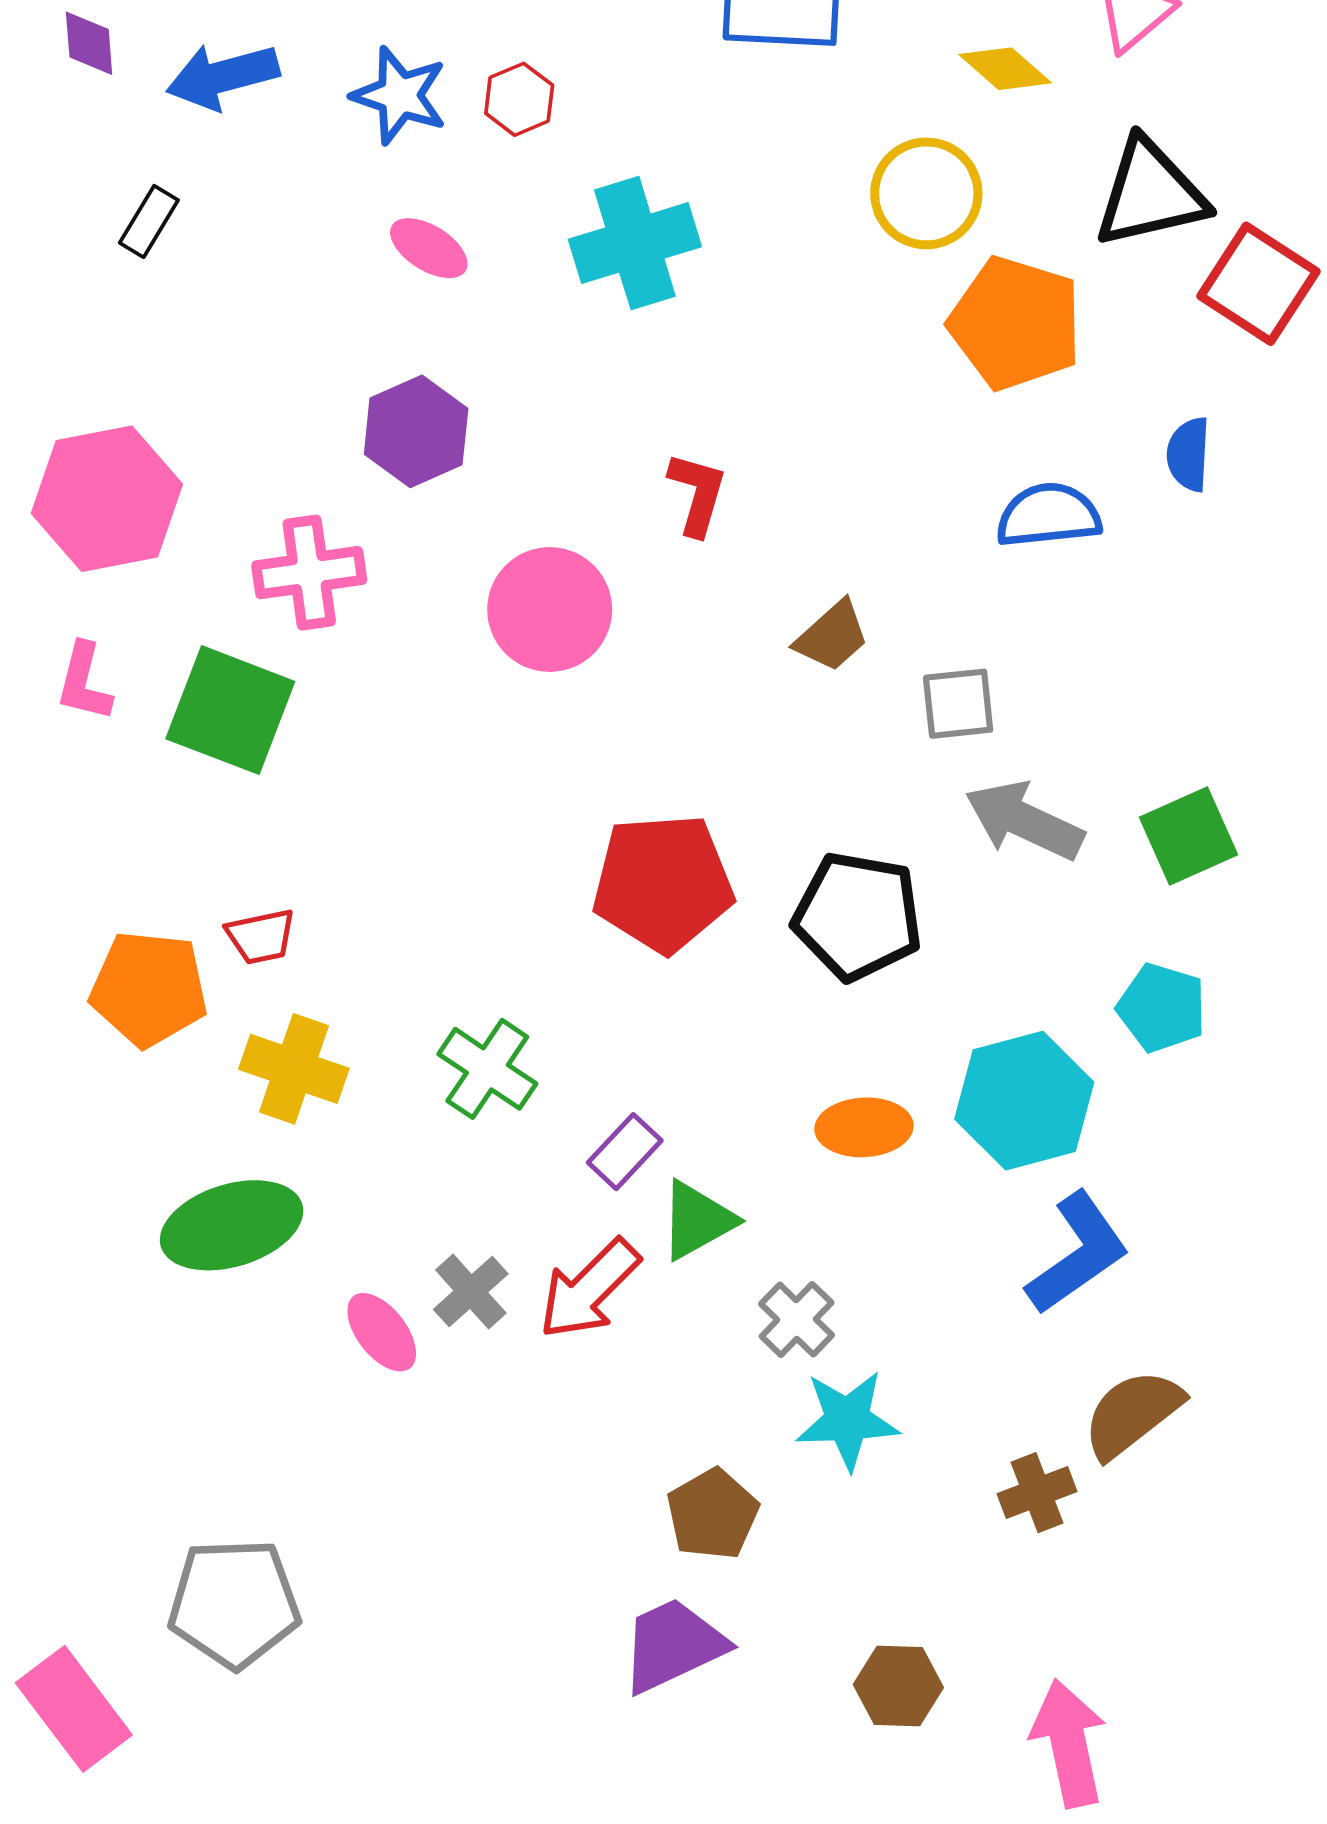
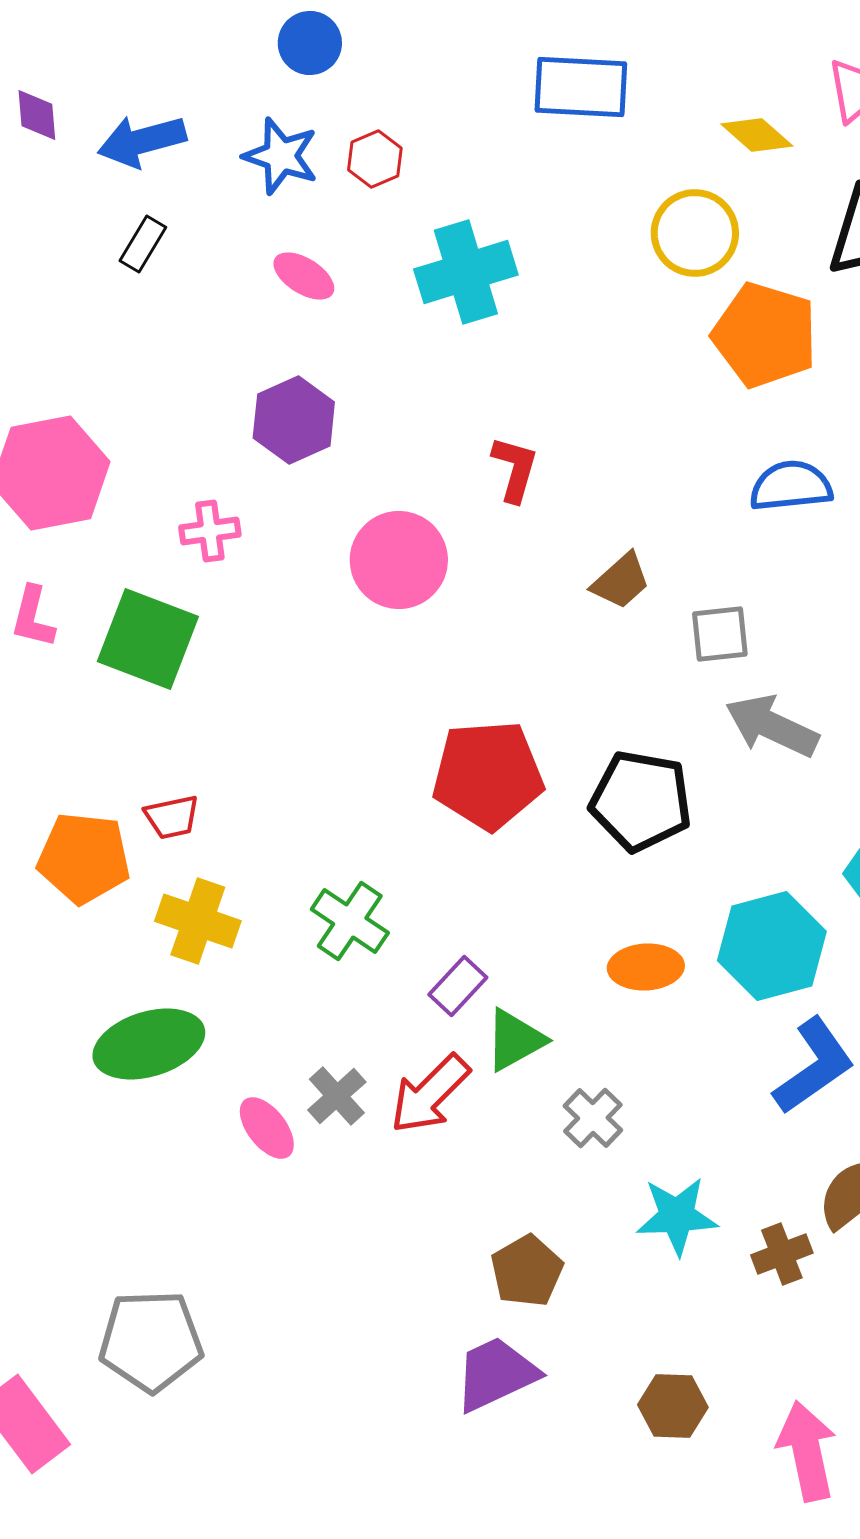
black rectangle: (149, 221) -> (143, 244), moved
pink cross: (309, 573) -> (210, 531), size x0.7
cyan star: (847, 1420) -> (677, 1216), moved

